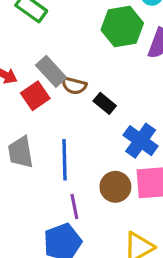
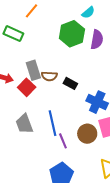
gray rectangle: (51, 71) -> (33, 70), turned 36
purple line: (74, 206) -> (63, 141), moved

